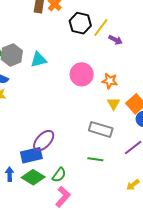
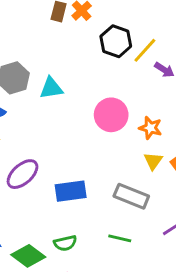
purple ellipse: (44, 141) -> (23, 174), moved
blue rectangle: (31, 155) -> (71, 191), moved
green semicircle: (59, 175) -> (65, 243), moved, turned 35

